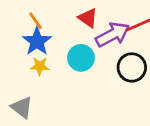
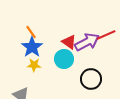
red triangle: (88, 18) -> (69, 42), moved
black circle: (132, 67) -> (91, 79), moved

